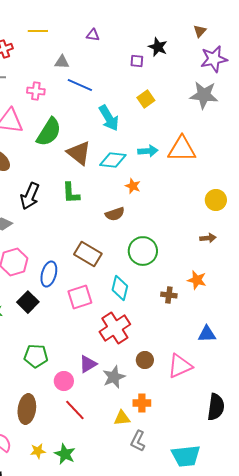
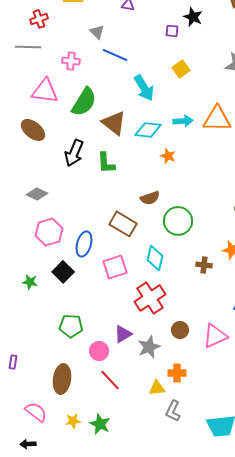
gray triangle: (62, 62) -> (97, 32), turned 42
black arrow: (30, 196) -> (74, 153), moved
brown semicircle: (115, 214) -> (150, 198), moved

